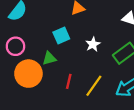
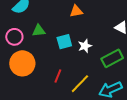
cyan square: (61, 36) -> (64, 42), moved
green triangle: (49, 58) -> (39, 31), moved

